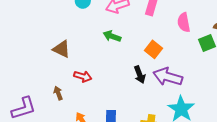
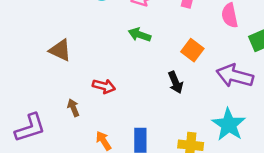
brown triangle: (62, 49) -> (60, 50), moved
purple arrow: (168, 77) -> (235, 76), moved

